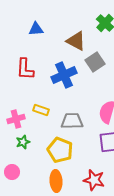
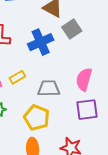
yellow rectangle: (41, 110) -> (17, 77), turned -49

